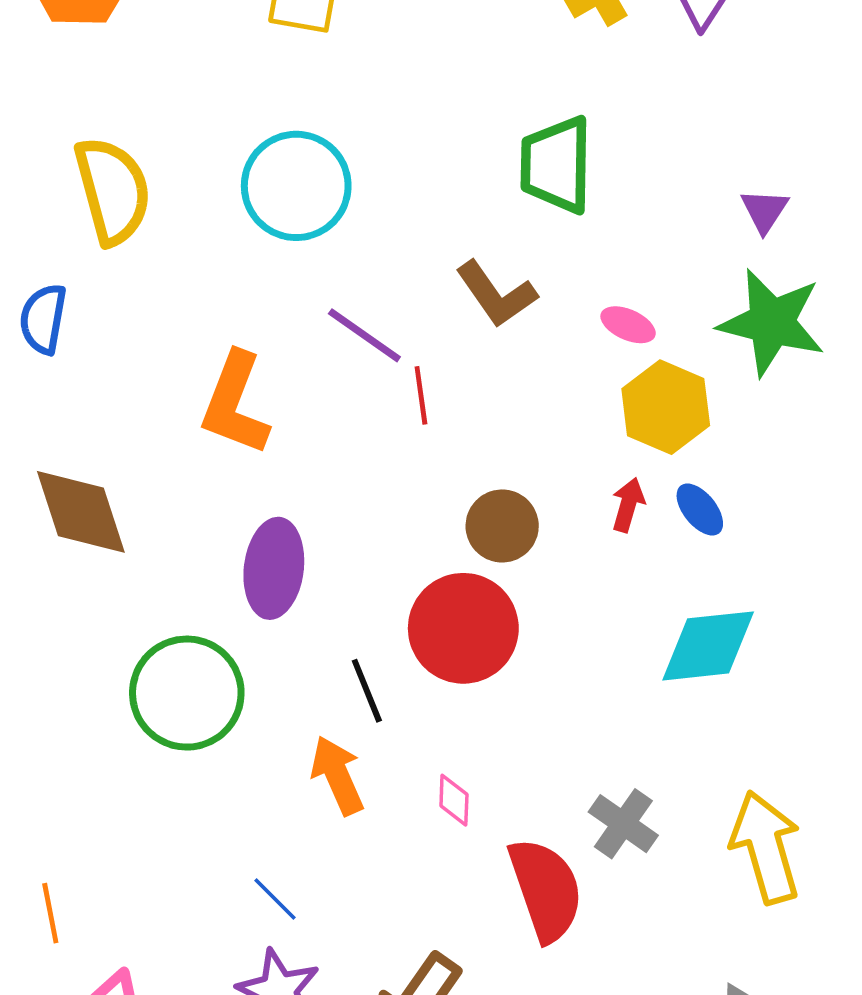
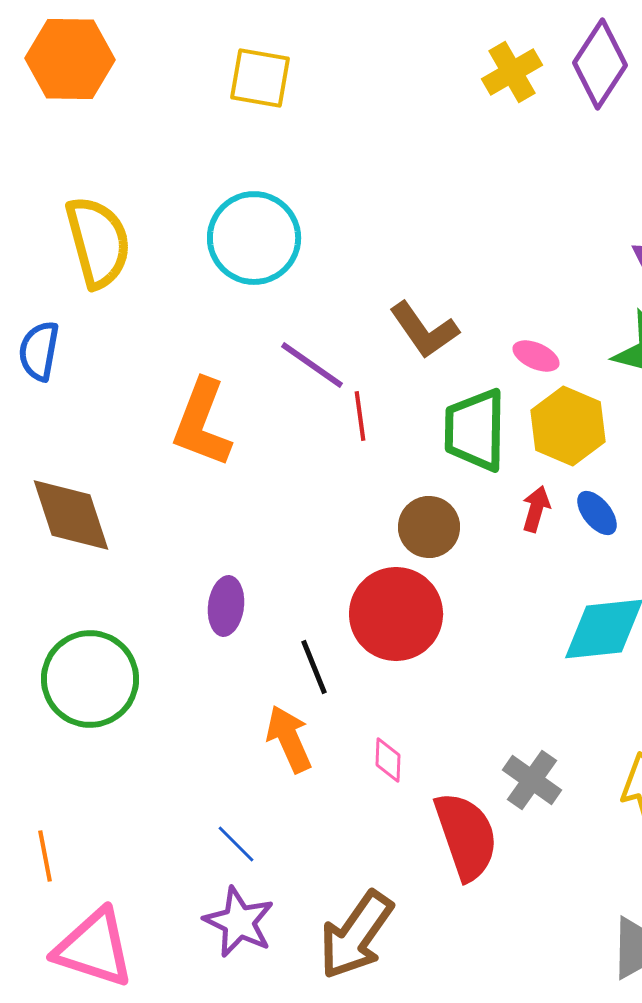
green trapezoid: (556, 165) -> (475, 430), moved
purple ellipse: (274, 568) -> (226, 606), moved, size x0.7
green circle: (187, 693) -> (90, 679), moved

